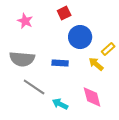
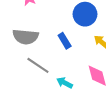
blue rectangle: (60, 63) -> (65, 41), turned 56

